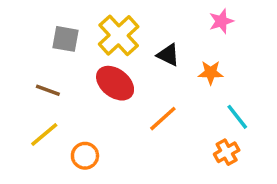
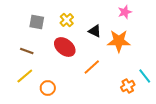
yellow cross: (119, 35) -> (67, 20), size x0.6
orange star: (211, 73) -> (119, 41), size x1.6
cyan line: (237, 117) -> (145, 76), moved

